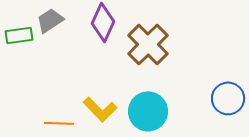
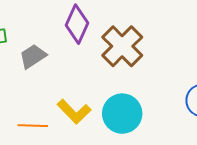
gray trapezoid: (50, 20) -> (33, 56), moved

